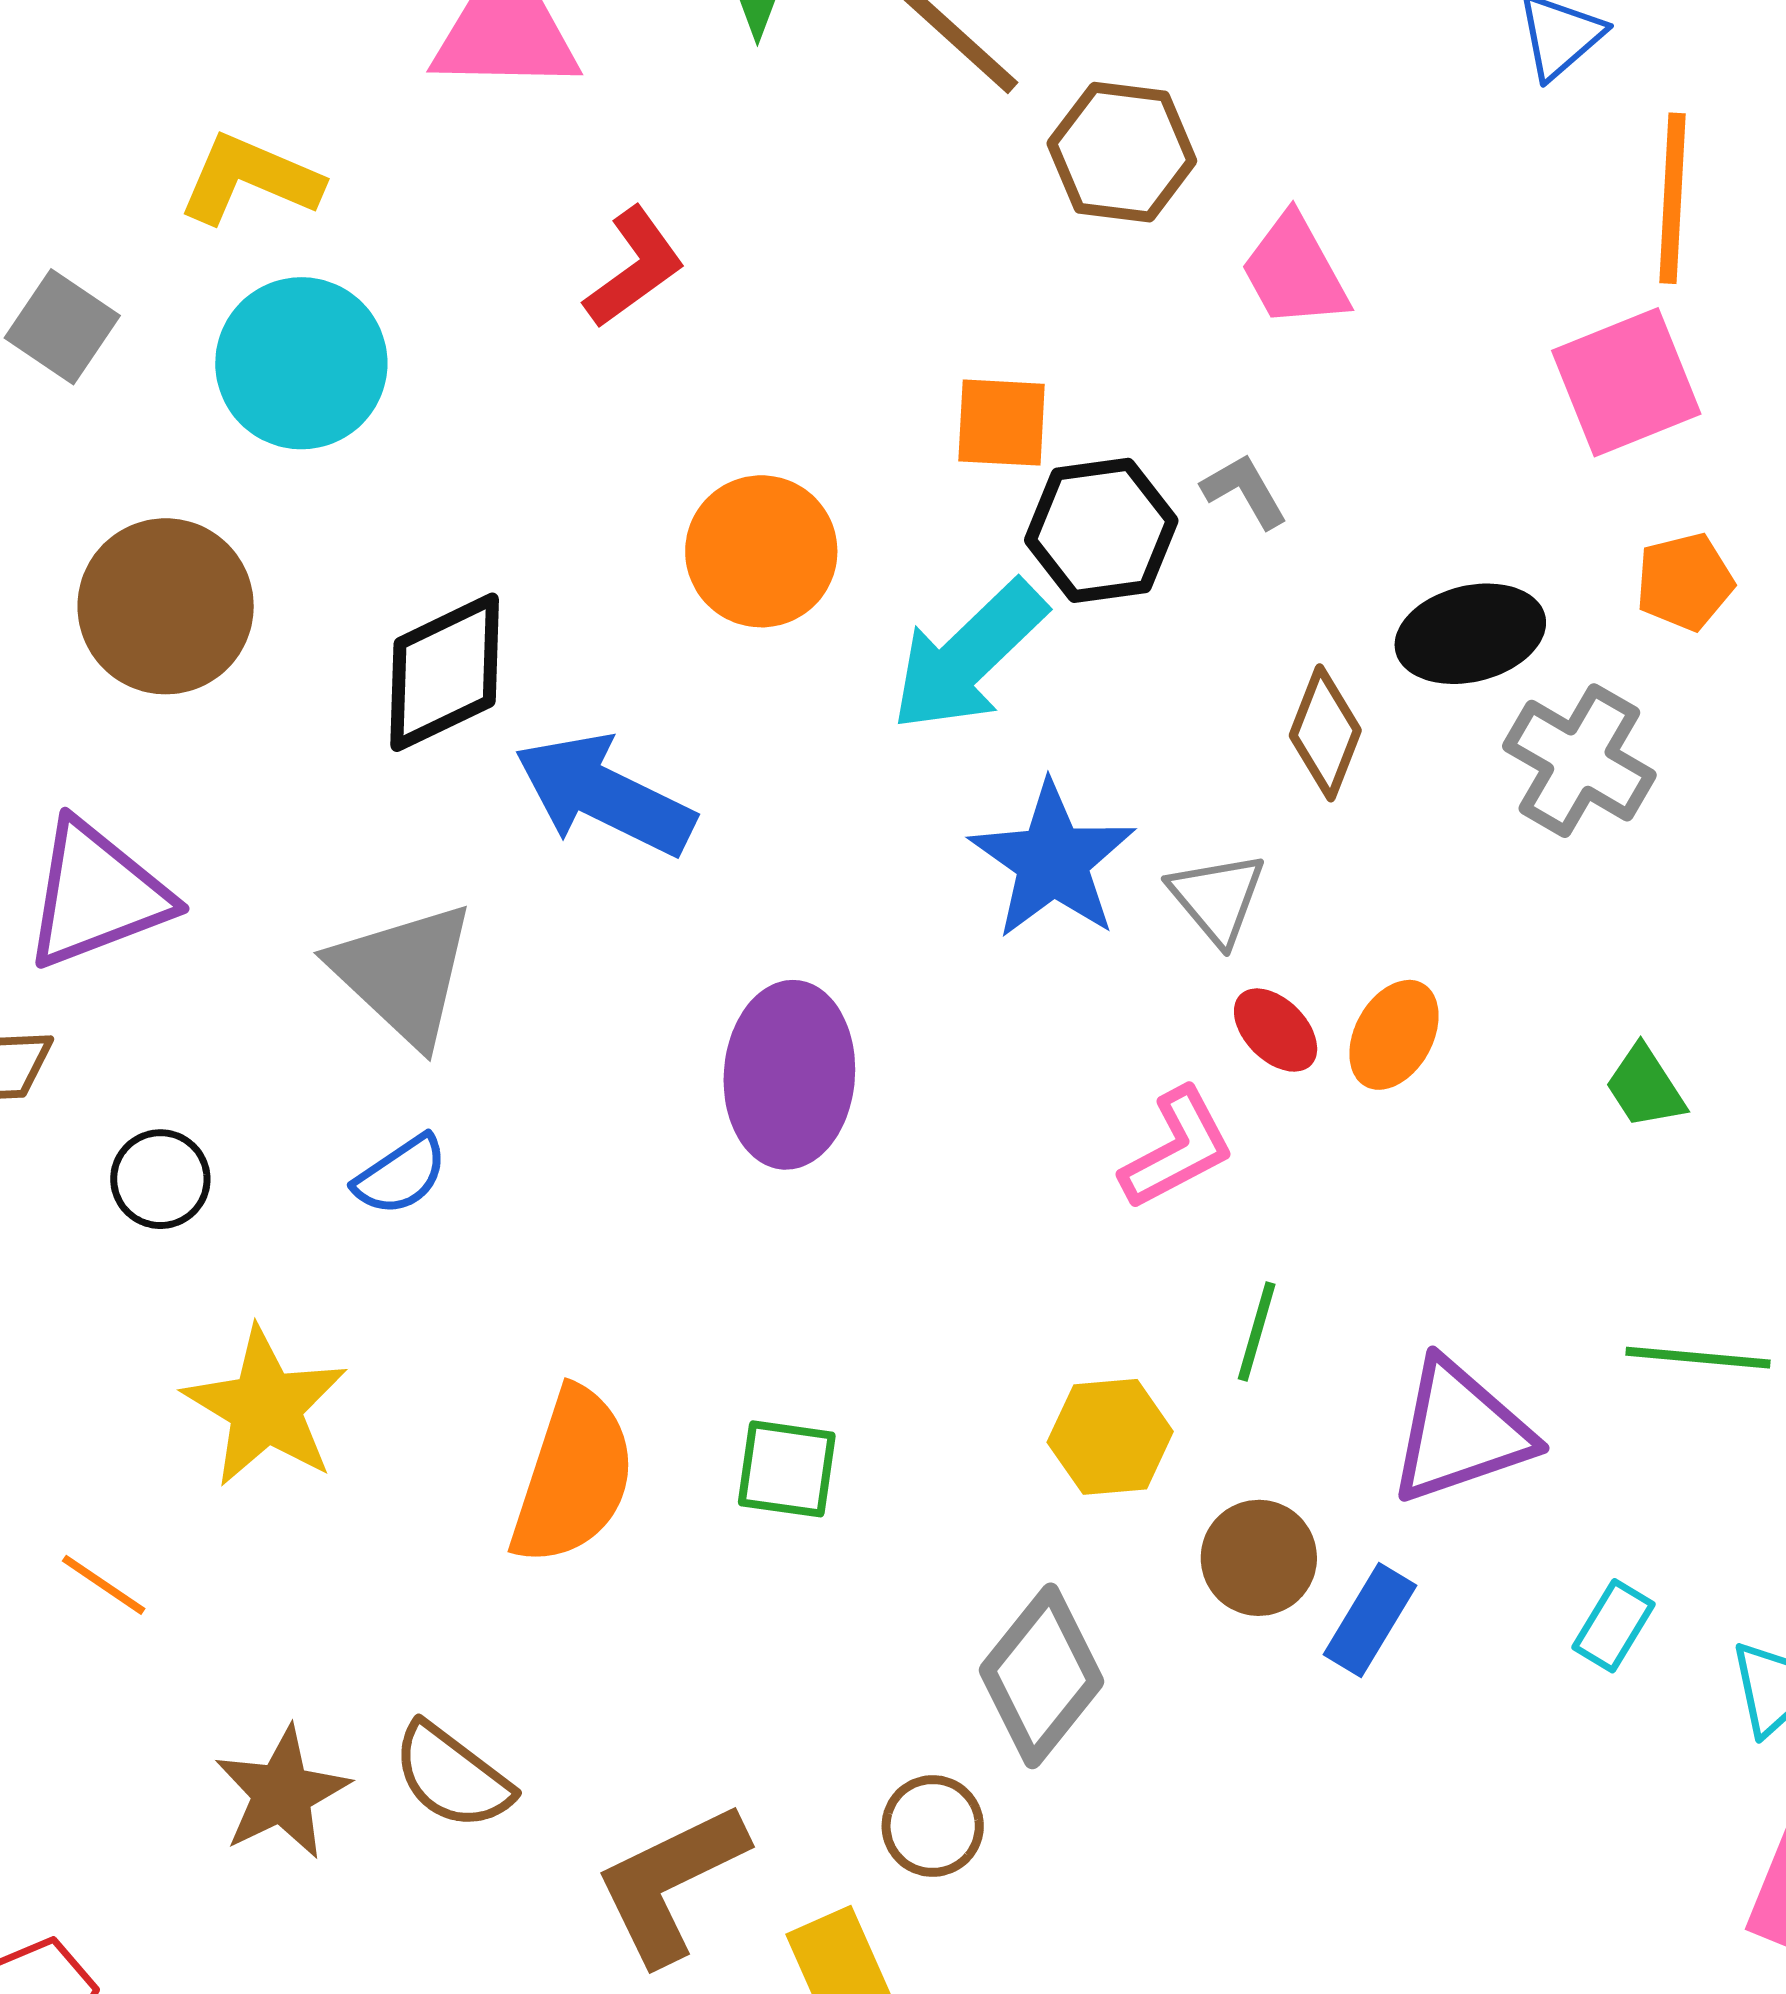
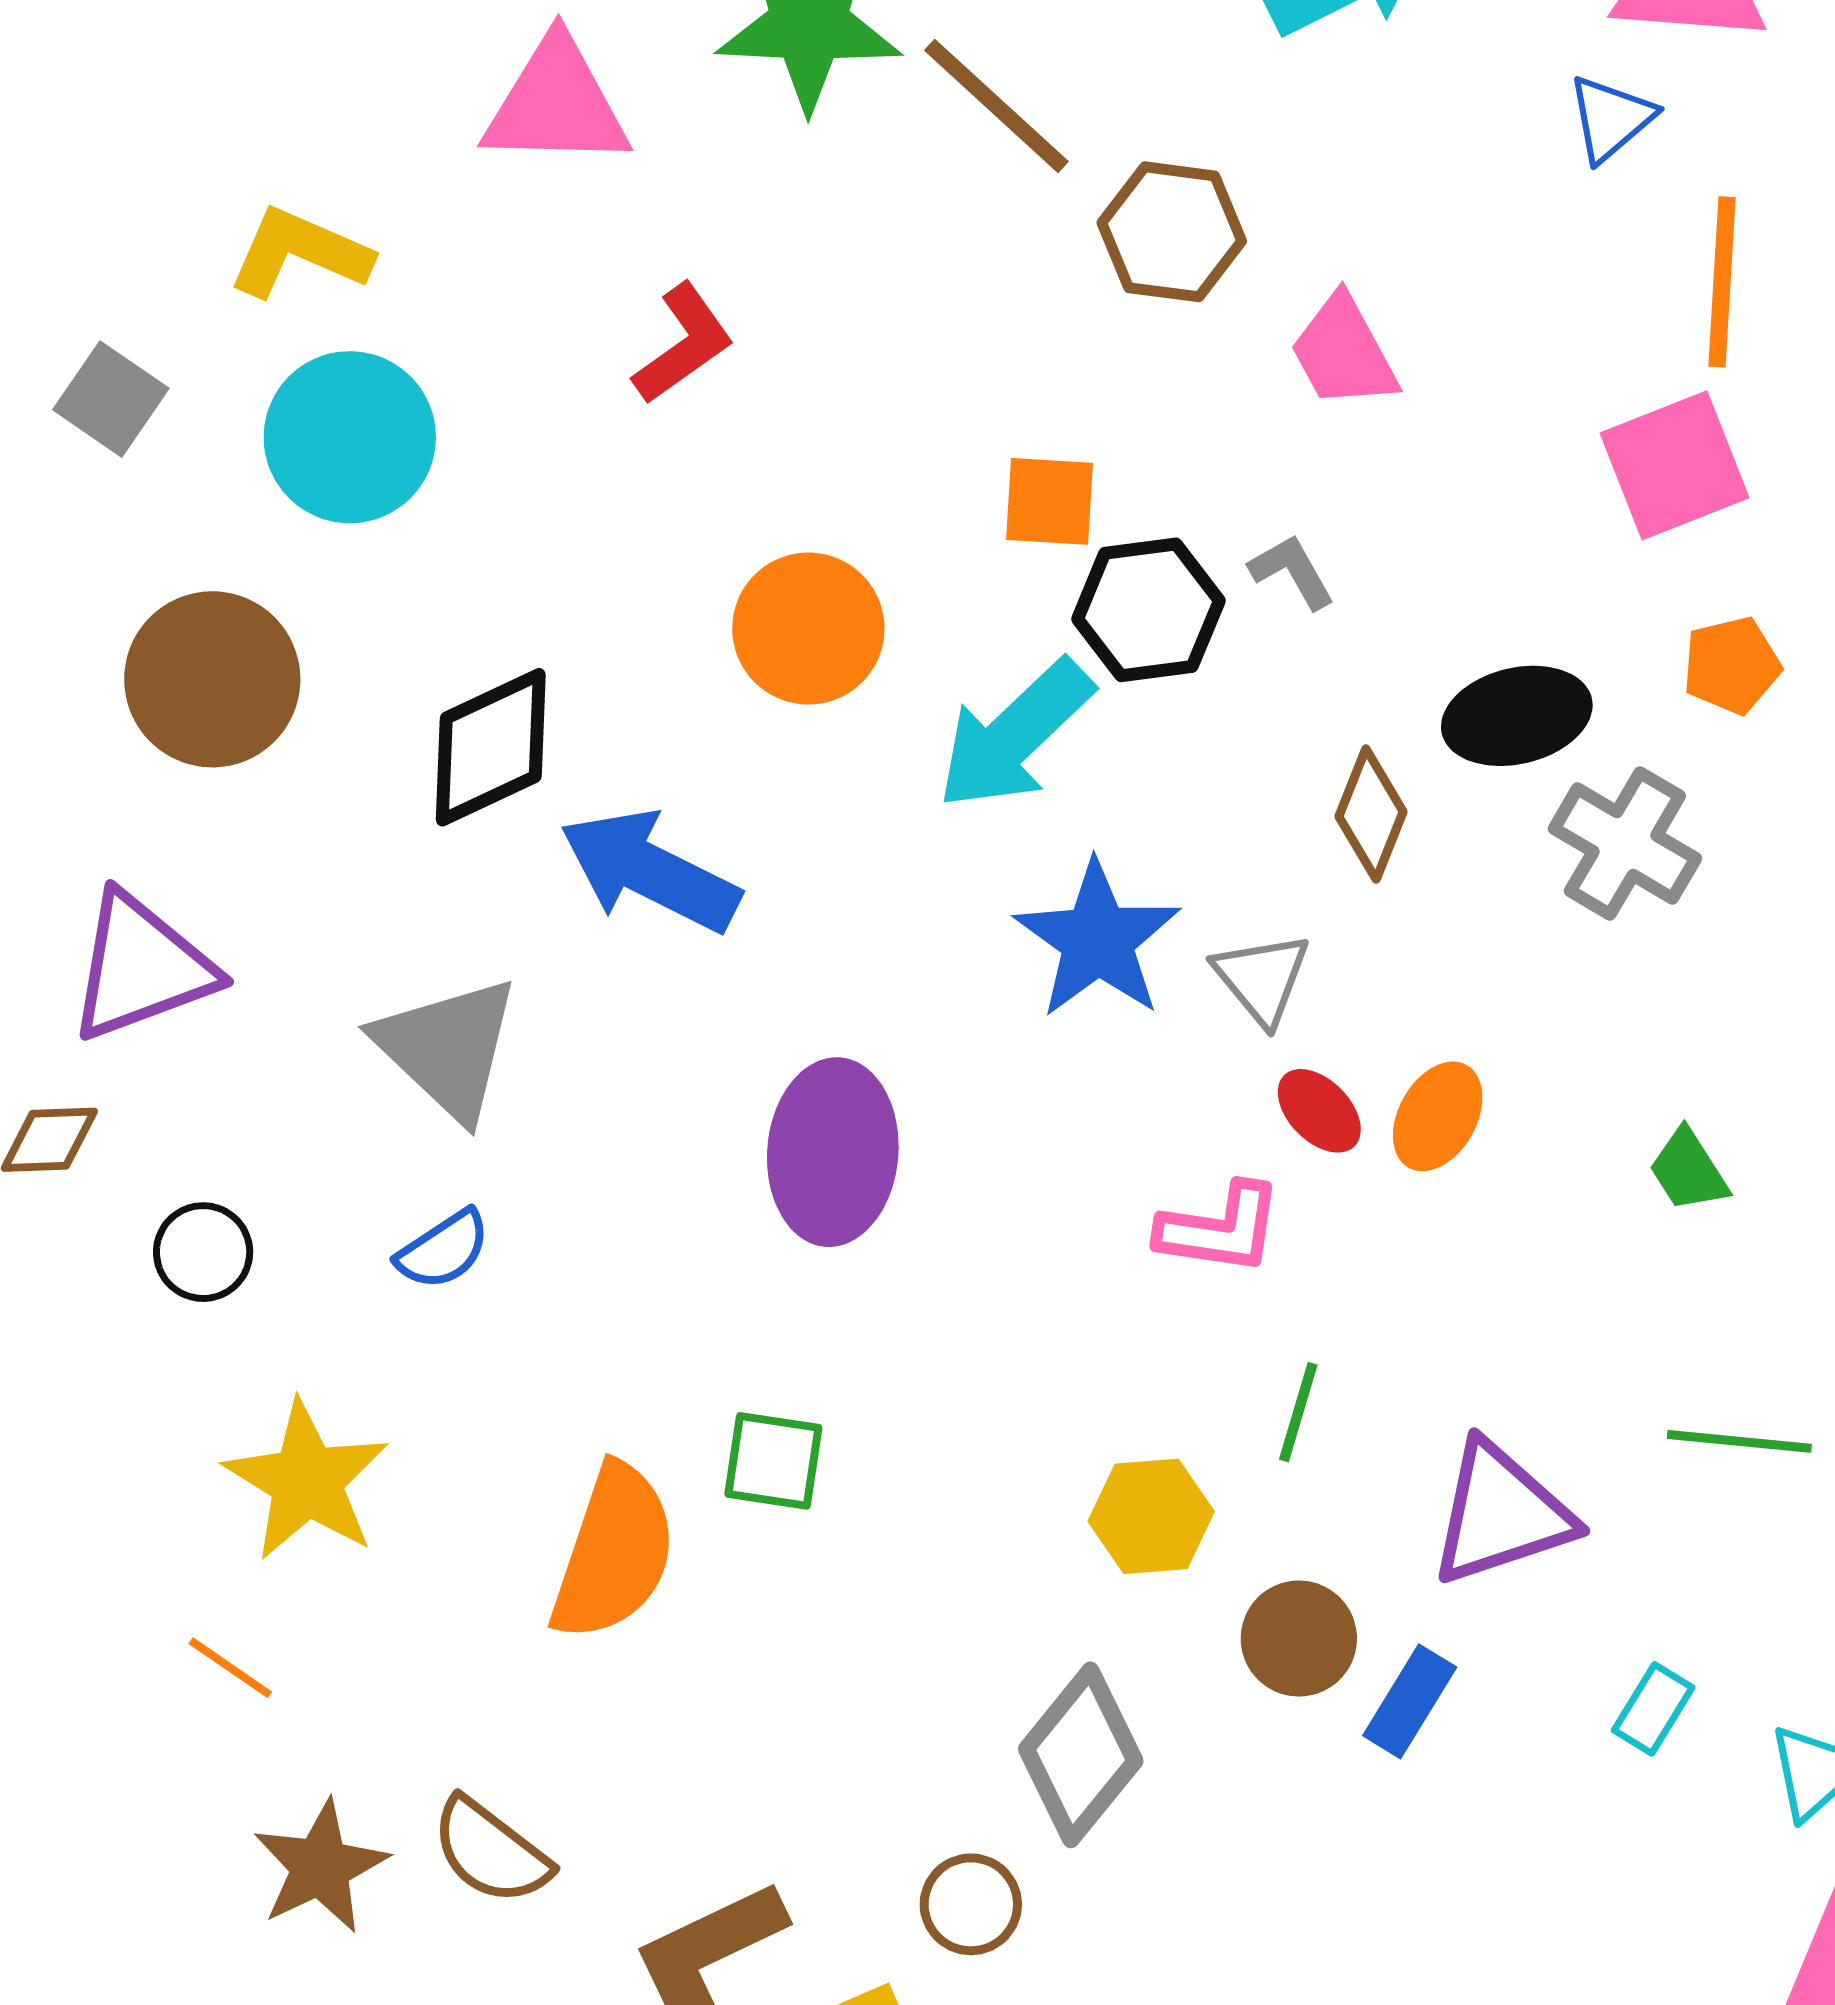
pink L-shape: (1177, 1149) -> (1220, 1229), turned 36
green square: (787, 1469) -> (773, 1461), moved
orange line: (104, 1585) -> (230, 1668), moved

